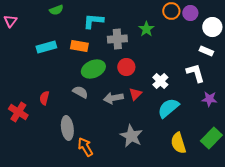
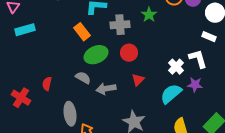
orange rectangle: (79, 46) -> (82, 32), turned 42
cyan rectangle: (46, 47) -> (25, 30), moved
white cross: (160, 81) -> (176, 67), moved
gray arrow: (113, 98) -> (106, 89), moved
purple star: (209, 99) -> (195, 85), moved

